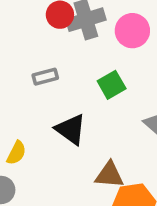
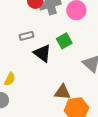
black triangle: (71, 129) -> (42, 53), moved

